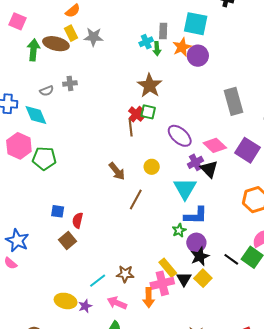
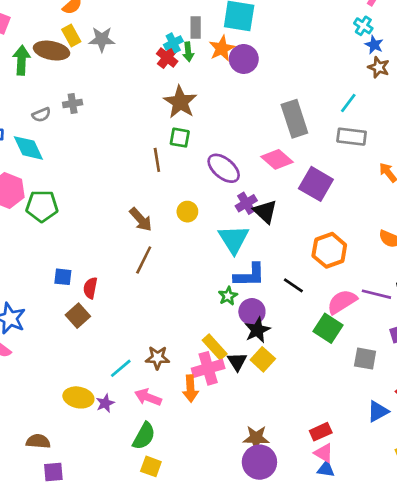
red cross: (136, 114) -> (167, 57), moved
pink diamond: (215, 145) -> (277, 159), moved
brown line: (136, 199) -> (144, 260), moved
black line: (231, 259) -> (293, 285), moved

